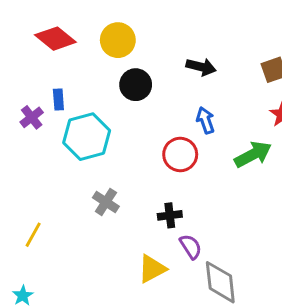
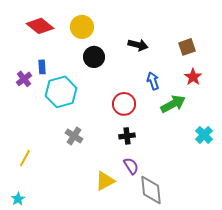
blue arrow: (205, 120) -> (153, 81), moved
black cross: (170, 215) -> (127, 136), moved

